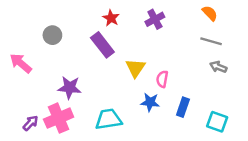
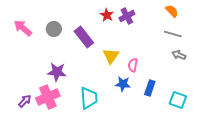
red star: (111, 18) -> (107, 15), moved
gray circle: (52, 35) -> (54, 29), moved
pink arrow: (21, 63) -> (23, 28), moved
cyan trapezoid: (109, 119) -> (89, 98), turned 95

